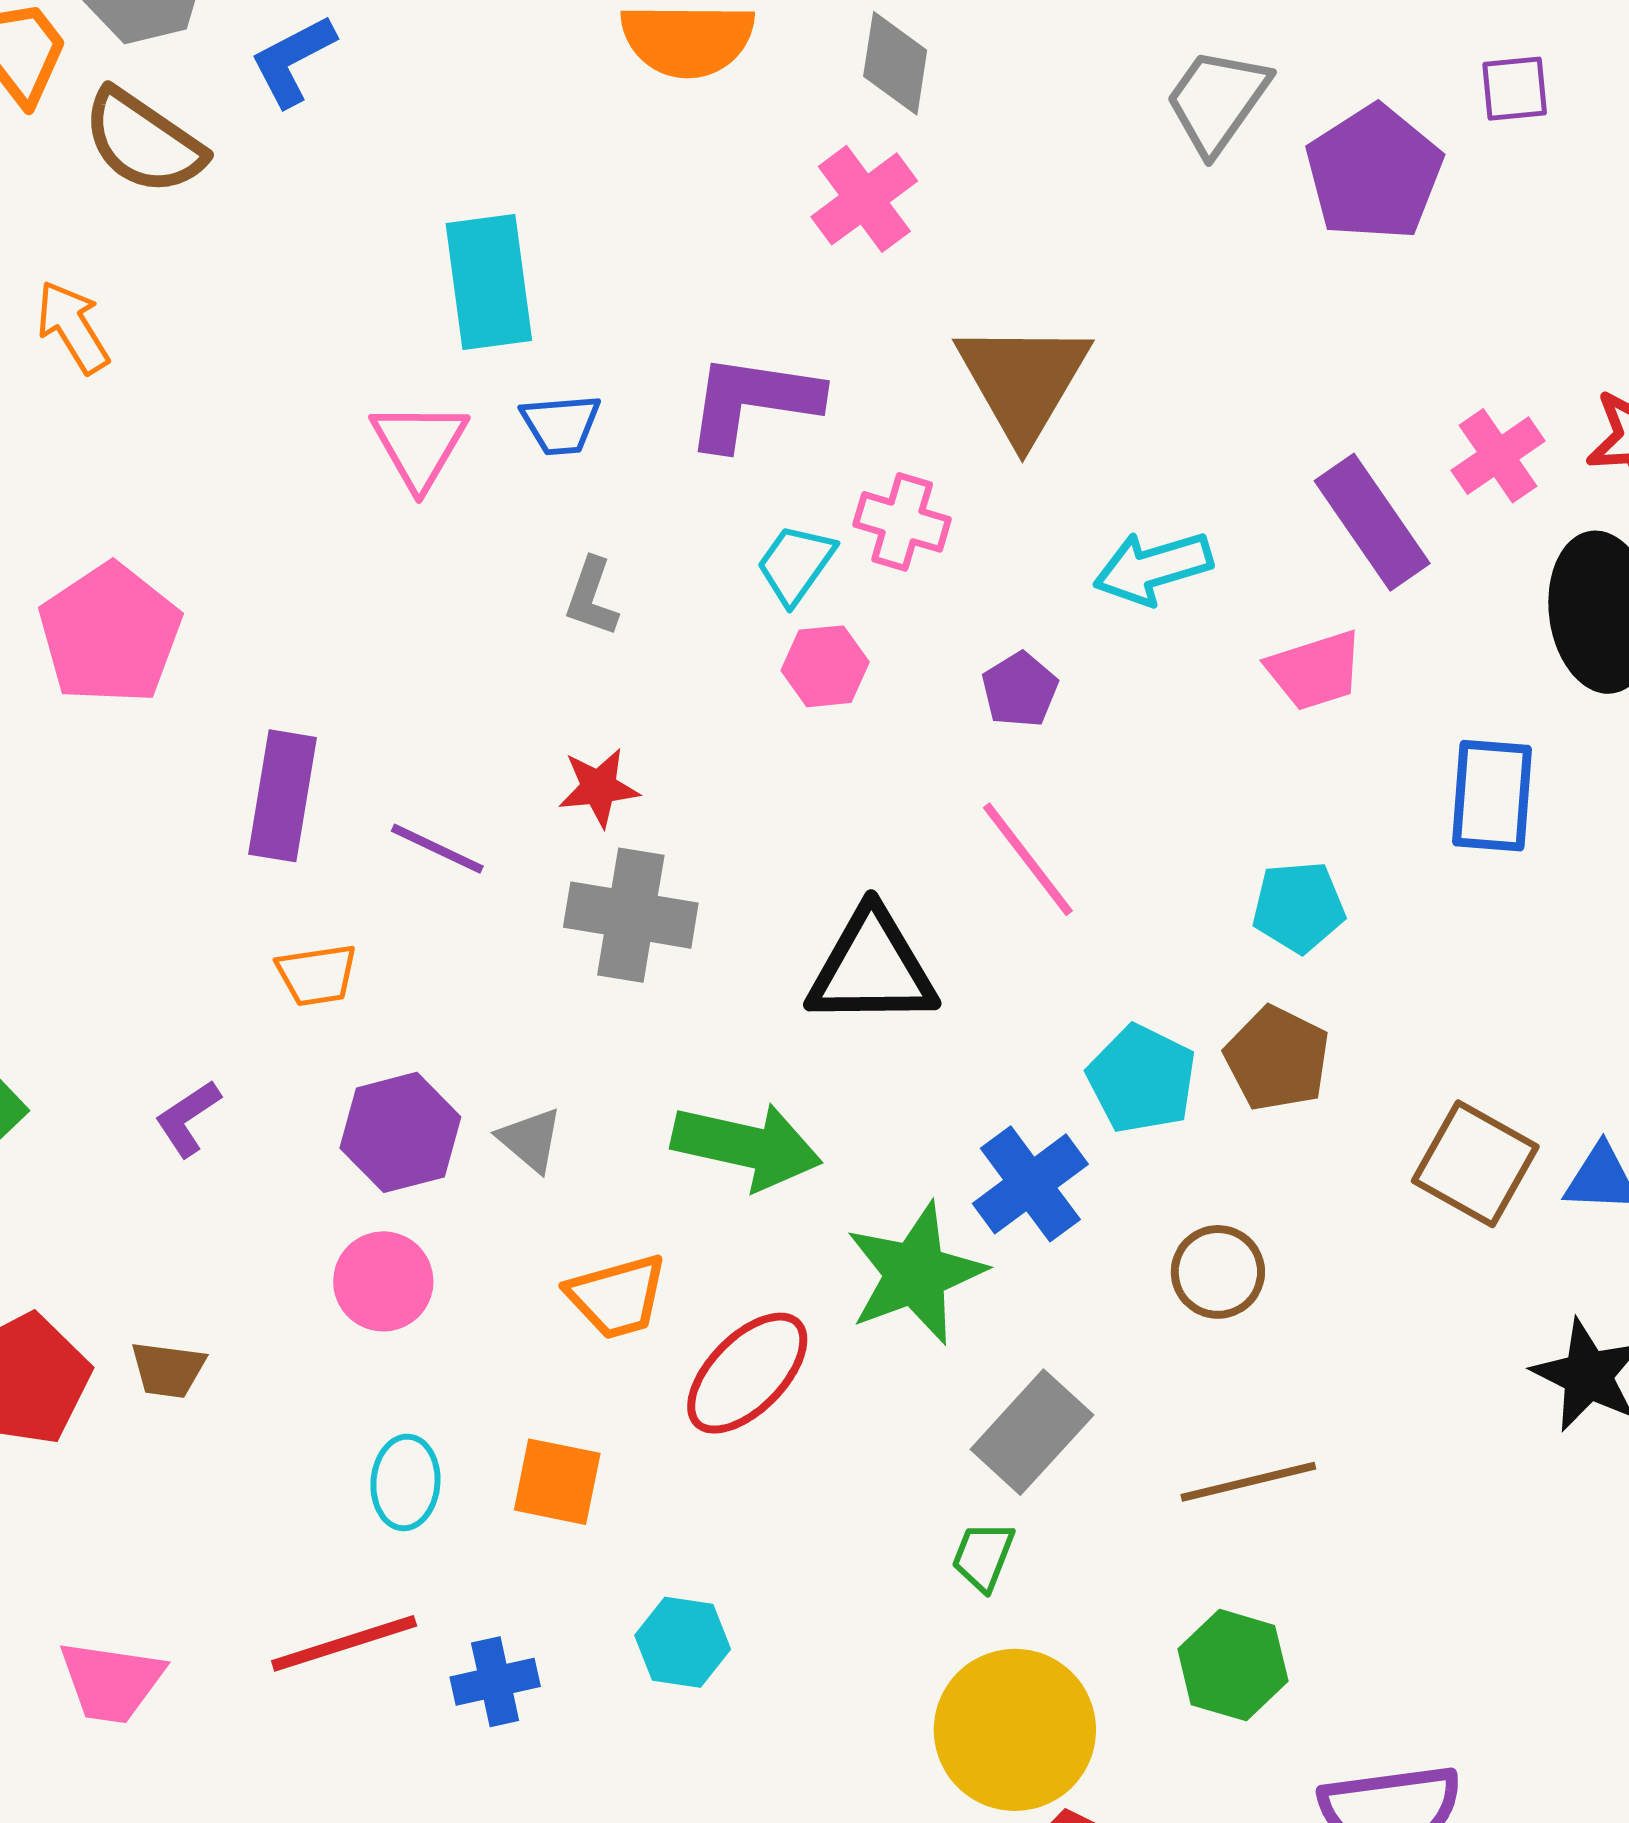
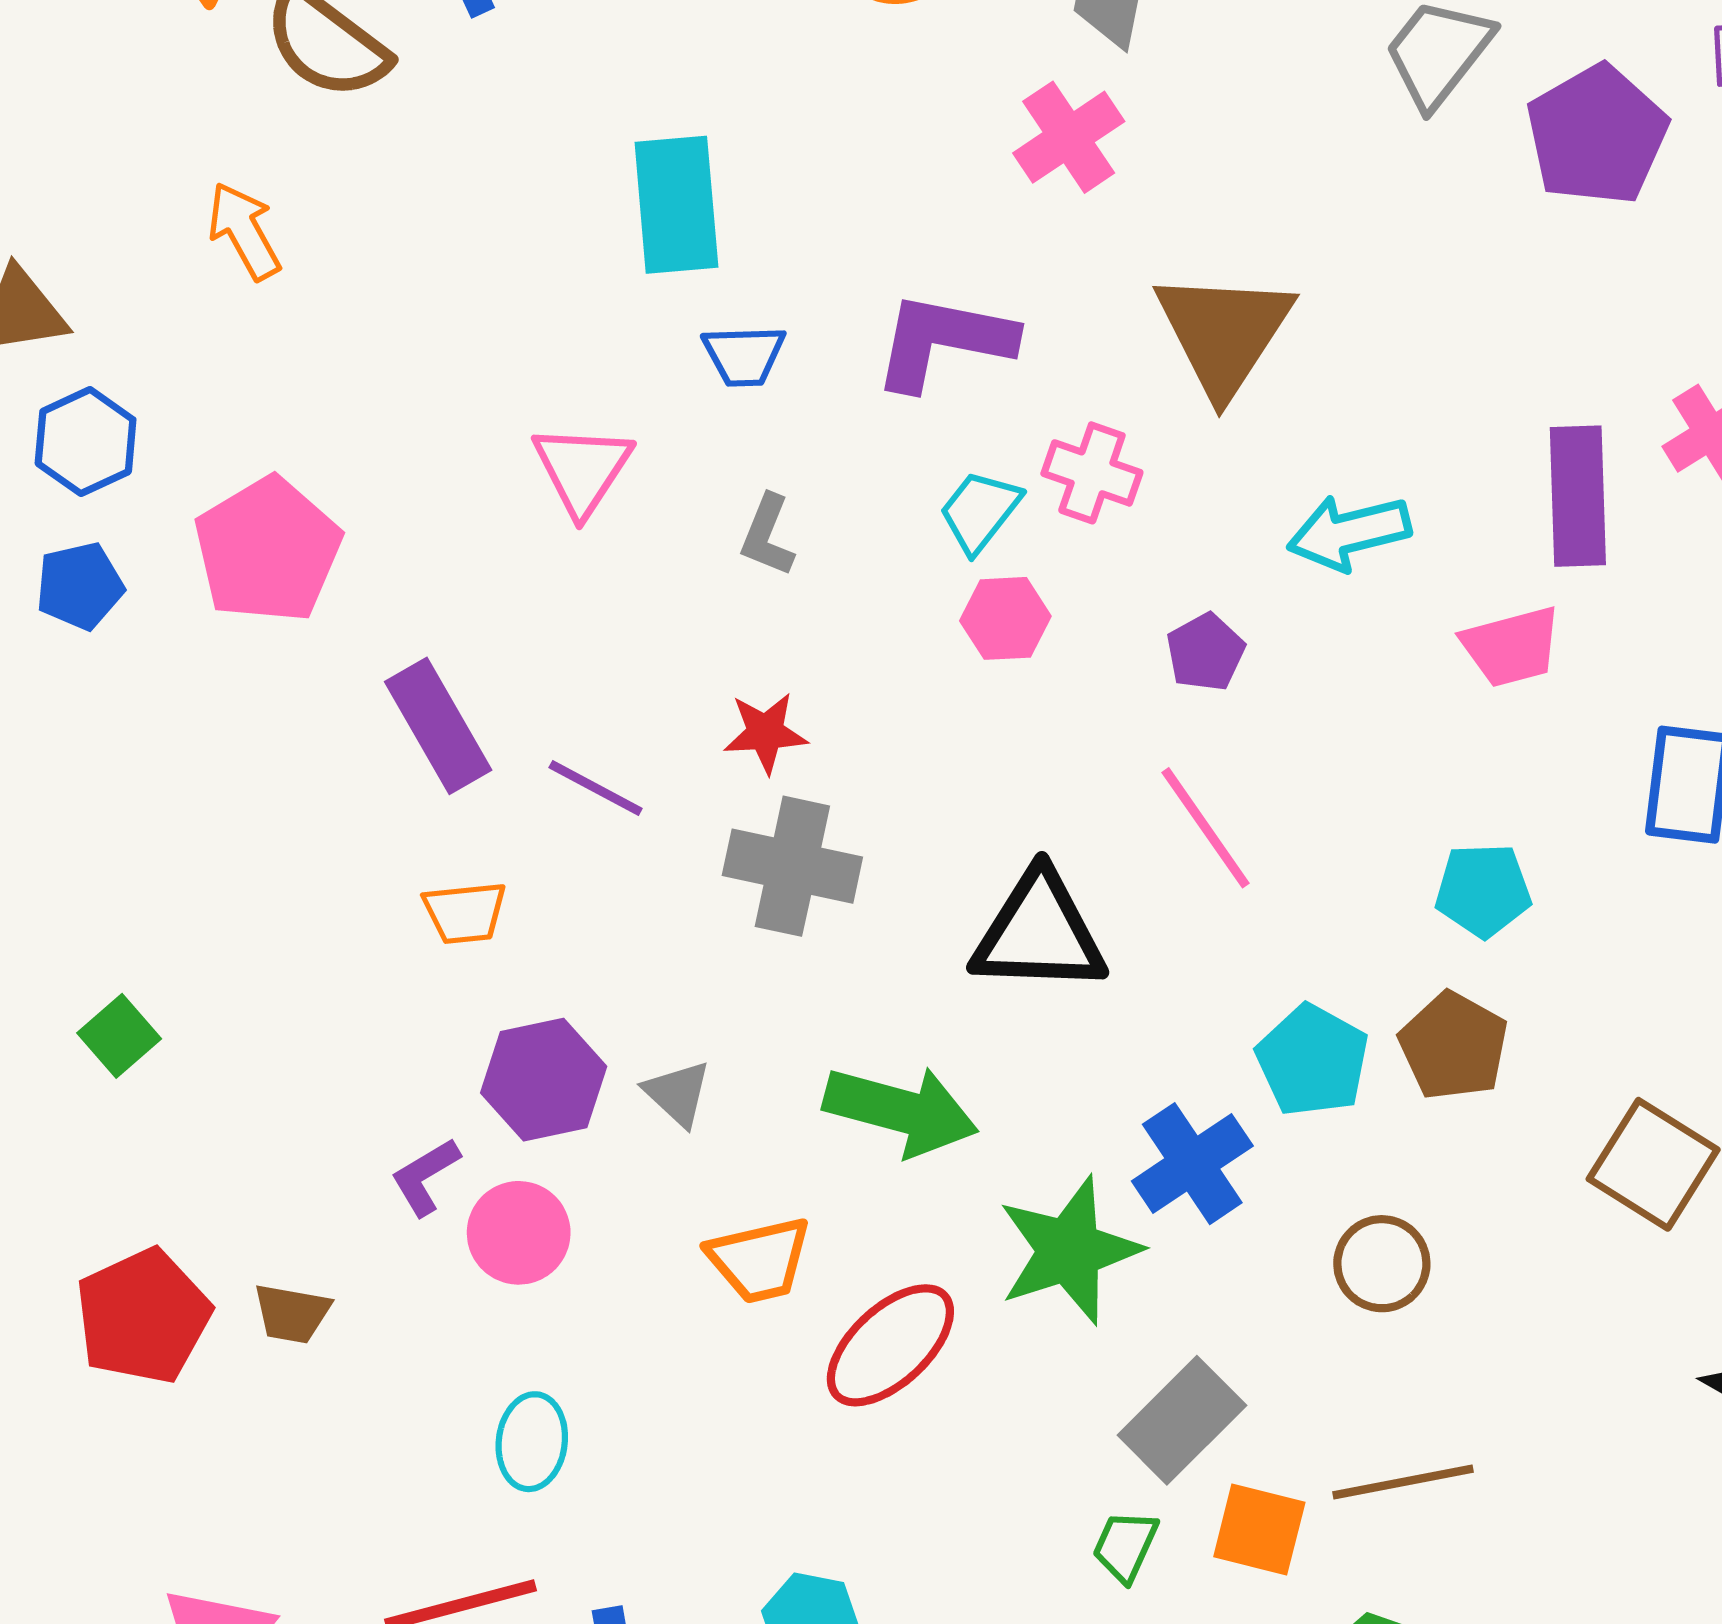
pink triangle: (419, 445) -> (582, 469), moved
purple rectangle: (1372, 522) -> (1578, 496), turned 30
purple rectangle: (283, 796) -> (438, 726), turned -42
purple L-shape: (188, 1118) -> (425, 1177), moved
orange square: (557, 1482) -> (1259, 1530), moved

